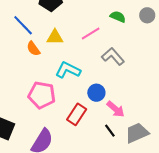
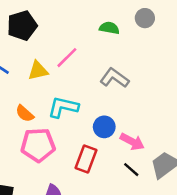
pink line: (91, 34) -> (67, 58), moved
orange semicircle: (33, 49) -> (25, 114), moved

